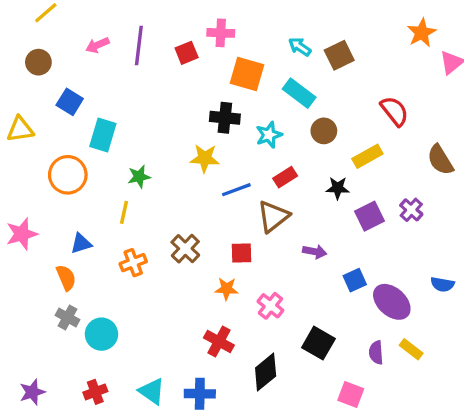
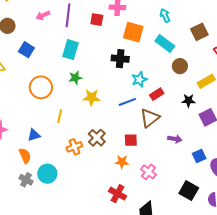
cyan arrow: (300, 47) -> (165, 15), turned 32
red square: (187, 53) -> (97, 20), turned 32
brown square: (339, 55) -> (199, 32), moved
cyan rectangle: (103, 135) -> (71, 50), moved
cyan star: (269, 135) -> (139, 79), moved
yellow star: (205, 158) -> (92, 97), moved
orange circle: (68, 175) -> (41, 87), moved
green star: (139, 177) -> (75, 78), moved
orange cross: (133, 263) -> (74, 147), moved
cyan circle: (101, 334) -> (47, 174), moved
black square: (318, 343) -> (189, 191), moved

